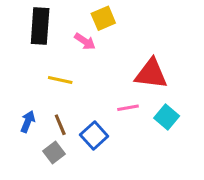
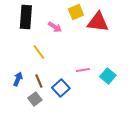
yellow square: (103, 18) -> (76, 12), moved
red triangle: (151, 74) -> (98, 22), moved
yellow line: (60, 80) -> (39, 52), turned 42

